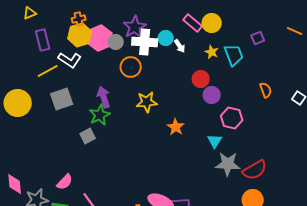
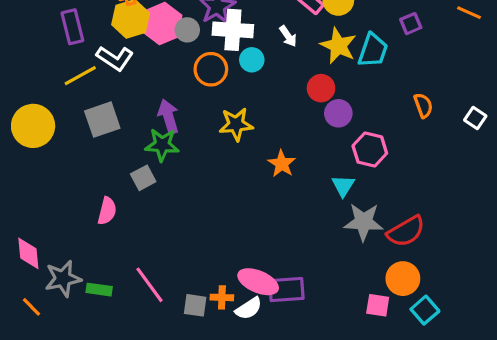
cyan circle: (166, 38) -> (252, 60), moved
yellow star: (212, 52) -> (338, 46), size x1.6
cyan trapezoid: (234, 55) -> (373, 50), turned 40
green star: (100, 115) -> (162, 145), turned 30
pink semicircle: (65, 182) -> (107, 211), moved, turned -30

